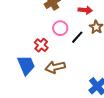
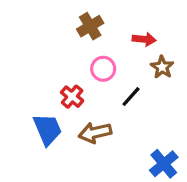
black line: (77, 37) -> (131, 97), moved

